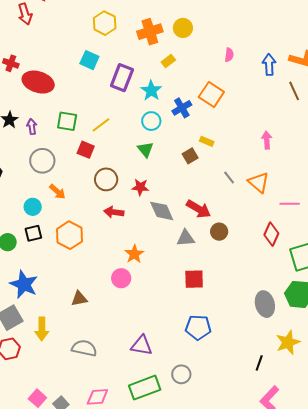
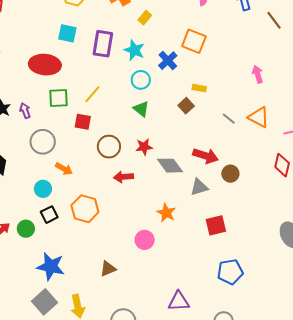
red ellipse: (38, 82) -> (45, 65), moved
orange star: (134, 254) -> (166, 213), moved

